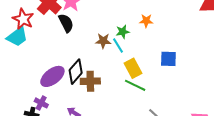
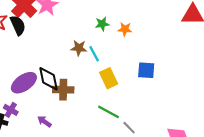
black semicircle: (66, 23) -> (18, 25), moved
green star: (123, 32) -> (102, 24), moved
black diamond: (76, 72) -> (49, 79), turned -55
green line: (135, 85) -> (108, 112), moved

